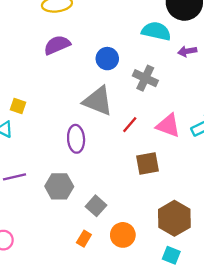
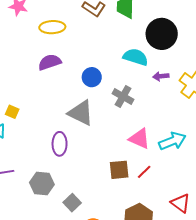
red line: (130, 125) -> (144, 172), moved

